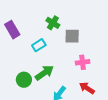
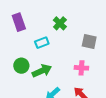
gray square: (72, 36) -> (89, 41), moved
green circle: (24, 80) -> (21, 66), moved

